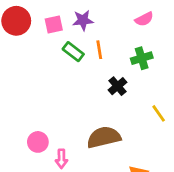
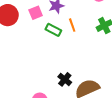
black cross: (117, 86) -> (65, 79), moved

